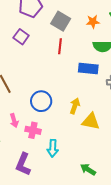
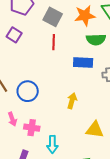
orange star: (93, 22) -> (85, 16), size x1.5
blue circle: (41, 101) -> (28, 91), moved
yellow triangle: (91, 121) -> (95, 130), moved

